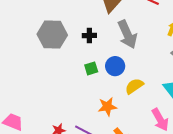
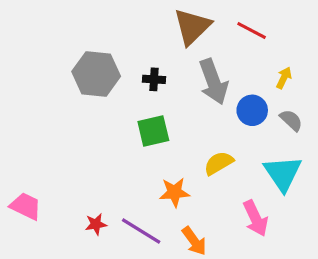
blue circle: (115, 66) -> (252, 110), moved
green square: (91, 68) -> (153, 131), size x1.5

